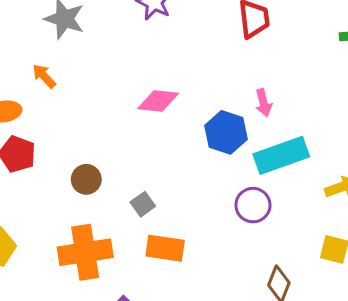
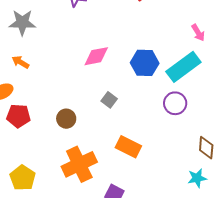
pink arrow: (264, 103) -> (198, 33), moved
gray square: (143, 204) -> (109, 100), moved
orange rectangle: (165, 248) -> (128, 147), turned 35

